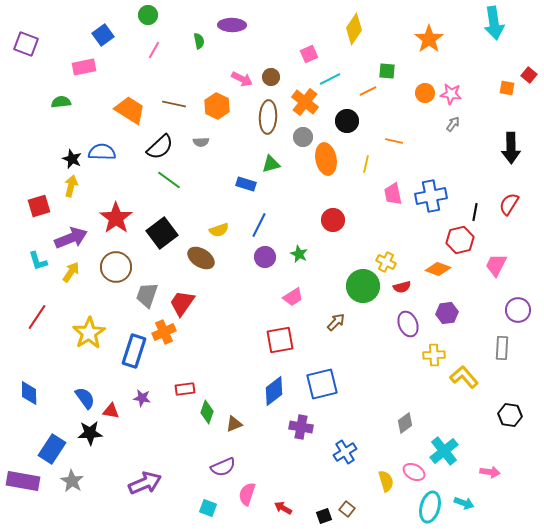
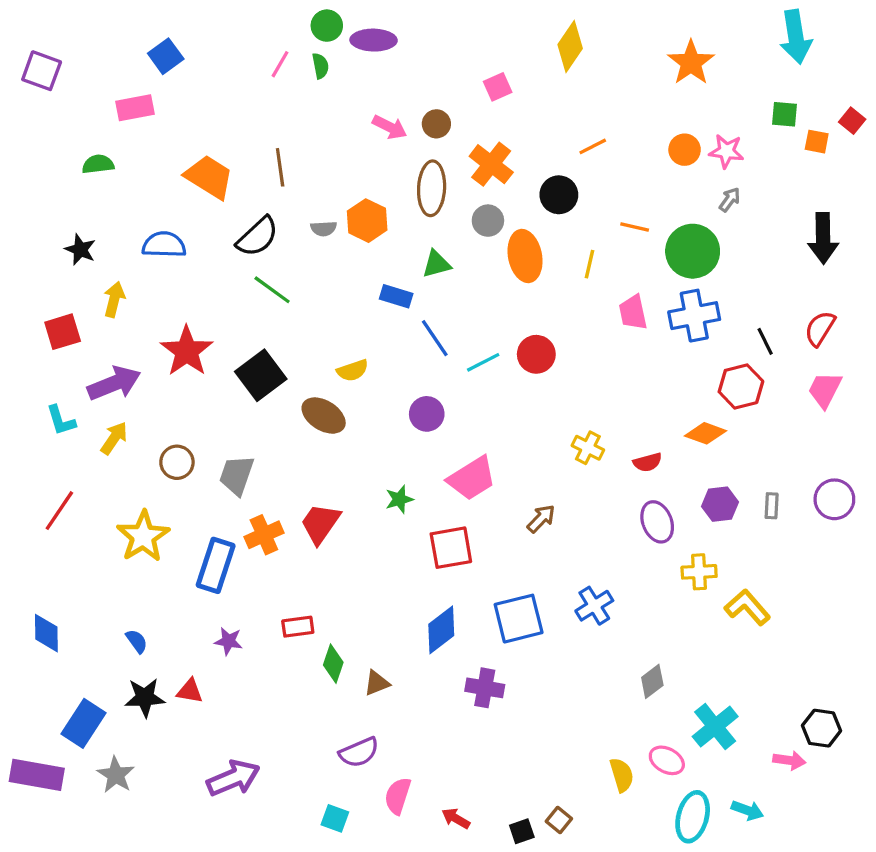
green circle: (148, 15) -> (327, 26), moved
pink line: (154, 50) -> (280, 64), moved
green square: (387, 71) -> (784, 114), moved
cyan line: (330, 79) -> (483, 362), moved
brown line: (174, 104) -> (280, 167), turned 70
orange hexagon: (217, 106) -> (367, 221), moved
black star: (72, 159) -> (80, 250), moved
black line: (475, 212) -> (765, 341), turned -36
blue line: (259, 225) -> (435, 338), moved, turned -60
green star: (299, 254) -> (399, 499), moved, turned 30
yellow cross: (386, 262) -> (588, 448), moved
pink trapezoid: (496, 265) -> (825, 390), moved
brown circle: (116, 267) -> (177, 462), moved, size x0.7
green circle: (363, 286) -> (693, 251), moved
pink trapezoid: (293, 297) -> (472, 478), size x1.5
red trapezoid: (182, 303) -> (320, 523), moved
gray rectangle: (502, 348) -> (772, 506), moved, size x0.7
blue semicircle: (85, 398) -> (137, 641), size x0.7
red triangle: (111, 411) -> (190, 691), moved
black hexagon: (510, 415) -> (822, 728), moved
blue cross: (345, 452) -> (594, 606), moved

